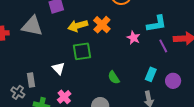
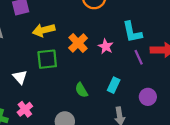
cyan L-shape: (157, 24) -> (132, 32), turned 85
orange cross: (102, 25) -> (78, 43), moved
cyan rectangle: (151, 74) -> (114, 85), moved

